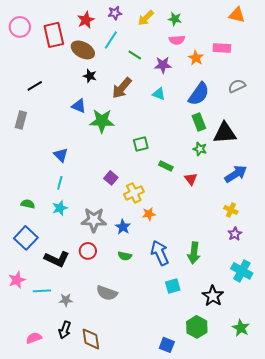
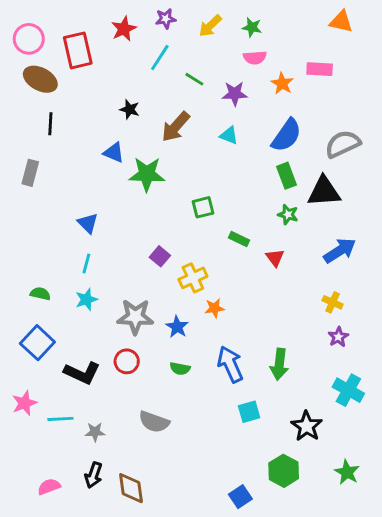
brown ellipse: (83, 50) -> (40, 79), moved
black line: (35, 86) -> (50, 124), turned -56
gray semicircle: (237, 86) -> (343, 144), moved, size x1.4
blue square: (167, 345) -> (240, 497), turned 35

